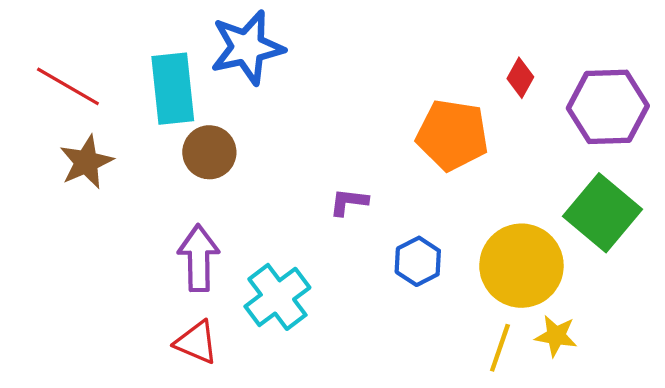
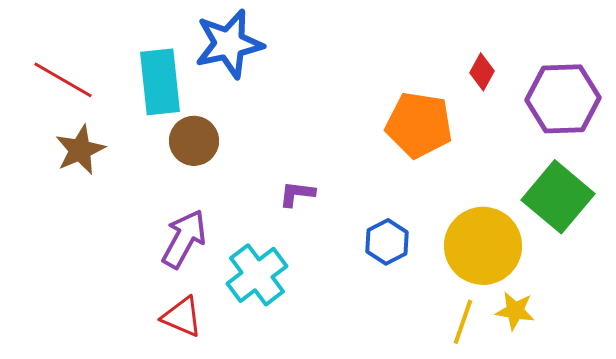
purple L-shape: (349, 202) -> (297, 194), moved
purple arrow: (199, 258) -> (184, 239), turned 30

